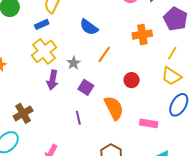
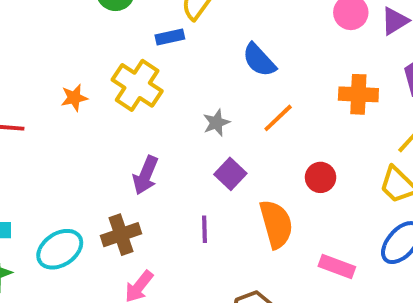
yellow cross: (44, 51) -> (137, 85), moved, turned -30
purple arrow: (52, 80) -> (146, 175), moved
brown cross: (23, 113) -> (121, 235), moved

